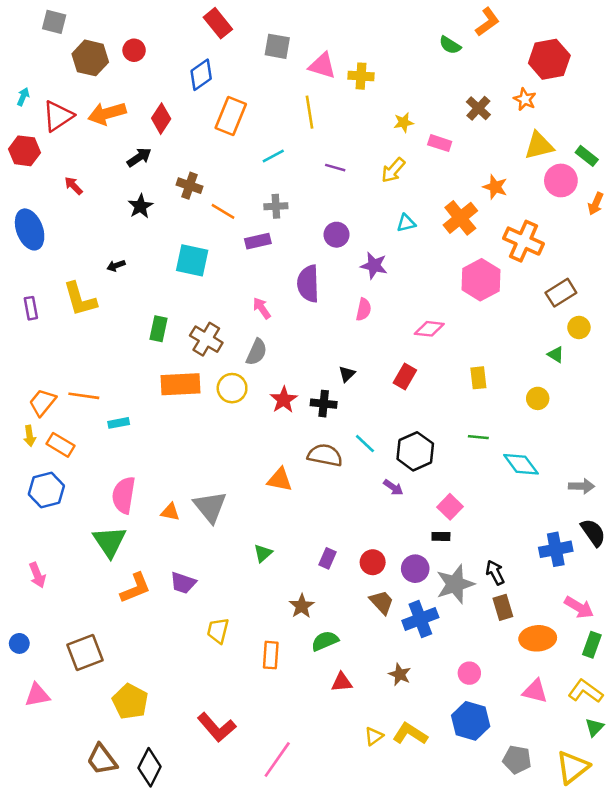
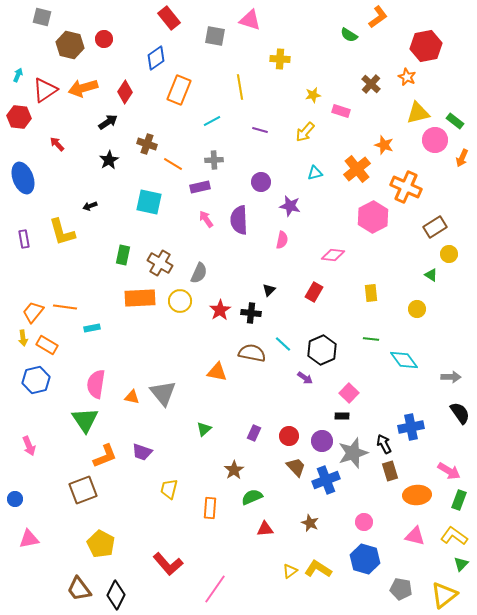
pink triangle: (322, 66) -> (250, 20), moved
pink arrow: (262, 308) -> (206, 219), moved
blue cross: (556, 549) -> (411, 427), moved
brown square: (85, 652) -> (83, 490), moved

